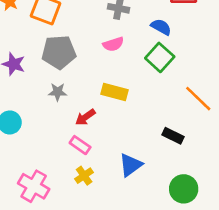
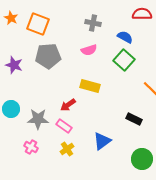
gray star: (57, 92) -> (38, 119), moved, size x1.5
pink cross: (34, 186) -> (31, 147), moved, size x0.6

